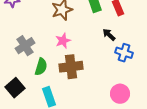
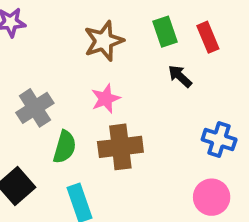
black arrow: (109, 35) -> (180, 76), moved
blue cross: (124, 53) -> (219, 139), moved

